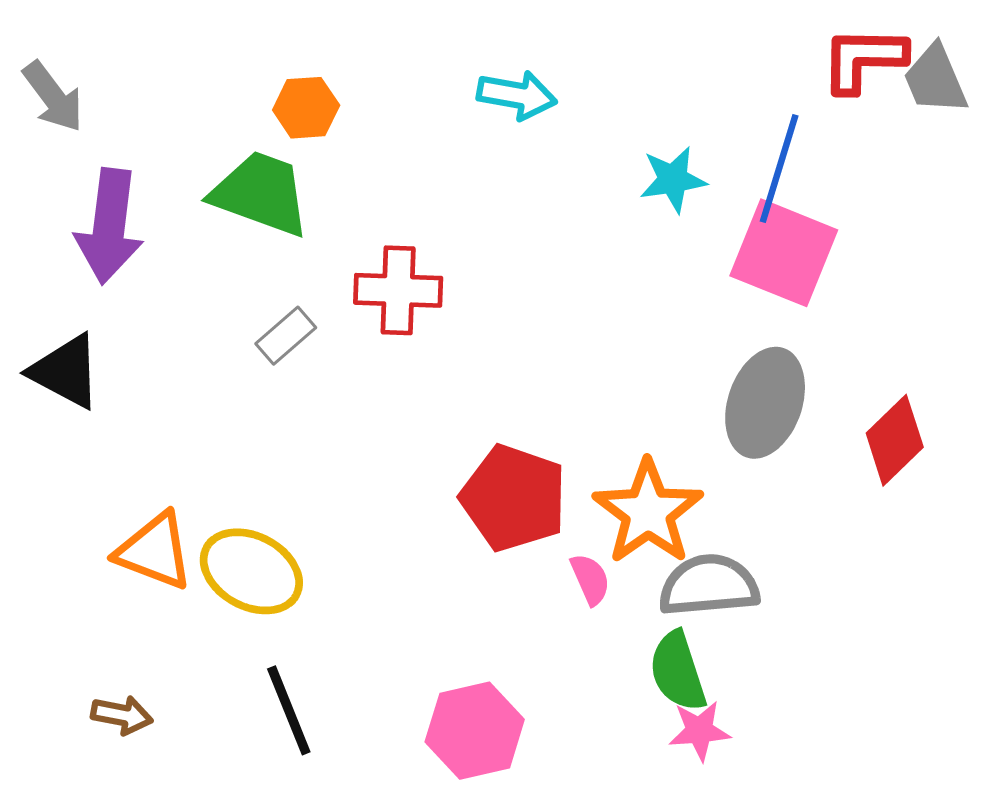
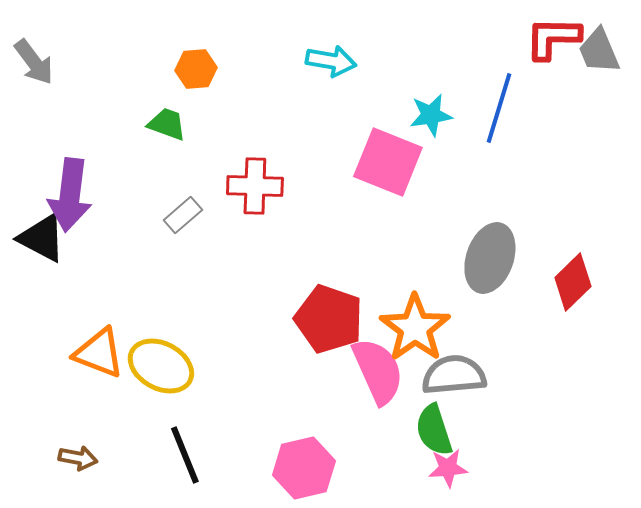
green trapezoid: (261, 194) -> (167, 124), size x0.6
purple arrow: (109, 226) -> (70, 195), moved
pink square: (784, 253) -> (388, 162), moved
pink semicircle: (590, 579) -> (378, 371), size x2.0

